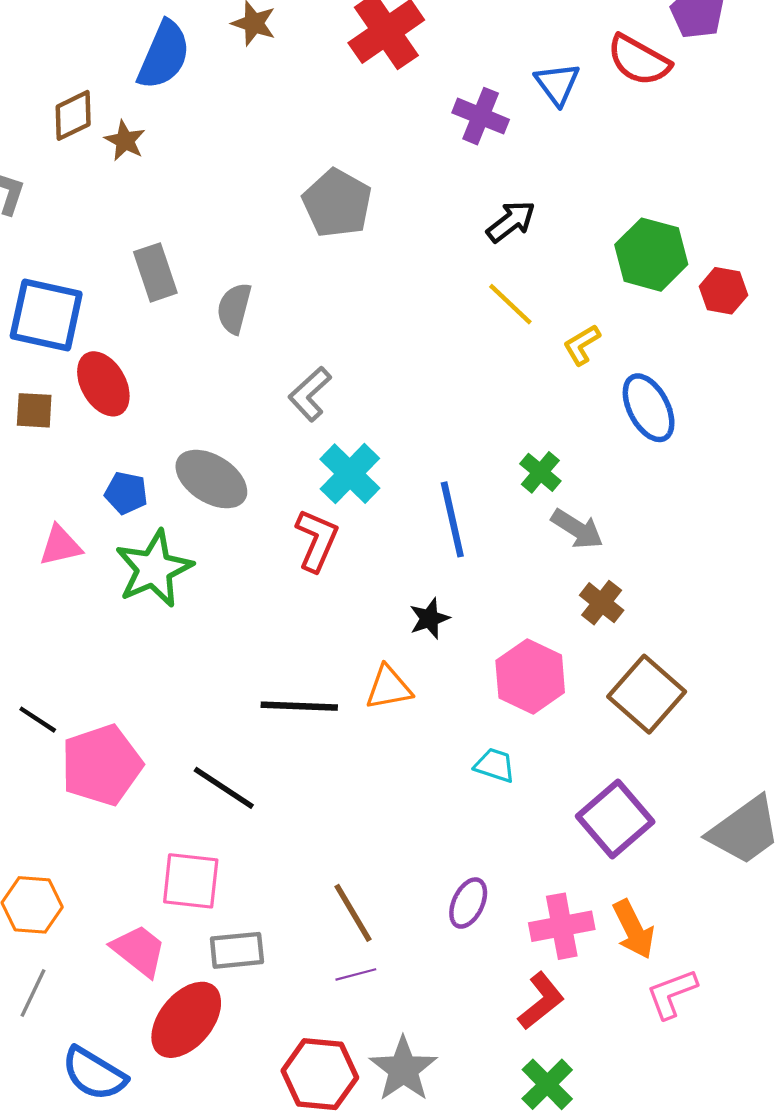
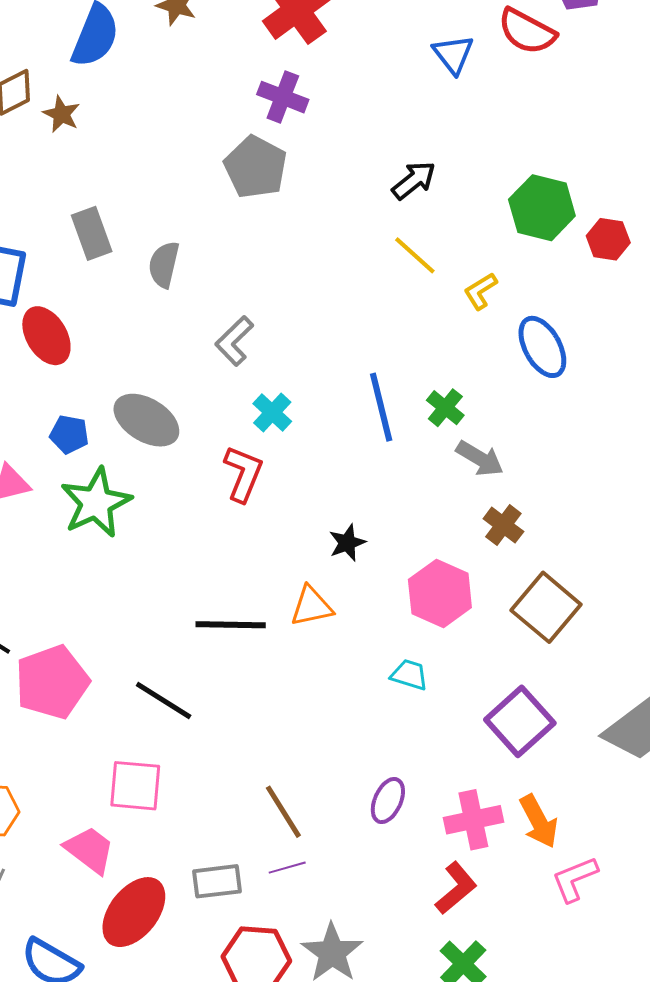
purple cross: (481, 116) -> (283, 97), moved
cyan cross: (350, 474) -> (272, 412), size x0.7
blue line: (452, 519) -> (381, 407), moved
gray rectangle: (237, 950) -> (217, 881), moved

